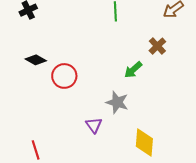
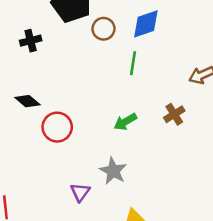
green arrow: (133, 70) -> (125, 122), moved

